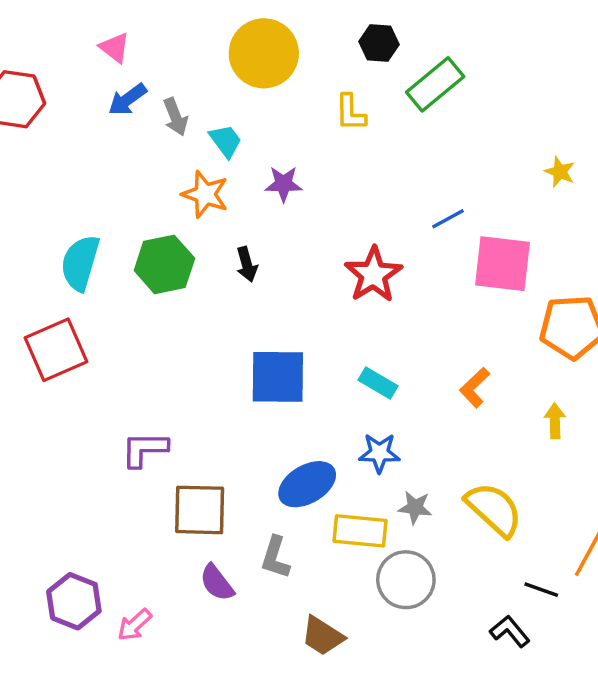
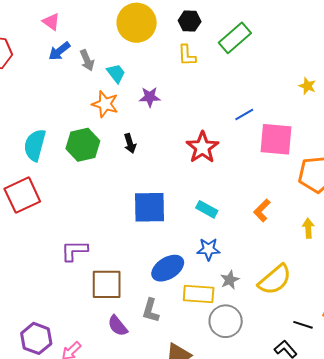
black hexagon: (379, 43) -> (190, 21), moved
gray star: (415, 507) -> (230, 280), turned -30
yellow semicircle: (494, 509) -> (275, 280), turned 99

